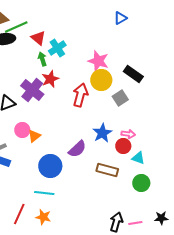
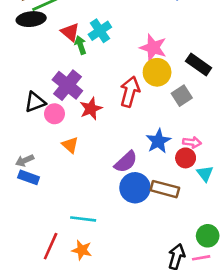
red triangle: (38, 38) -> (70, 32), moved
red star: (50, 79) -> (91, 109), moved
pink circle: (22, 130) -> (55, 114), moved
orange triangle: (34, 136) -> (70, 145), turned -40
cyan triangle: (138, 158) -> (205, 173), turned 32
blue circle: (50, 166) -> (135, 188), moved
green circle: (141, 183) -> (208, 236), moved

